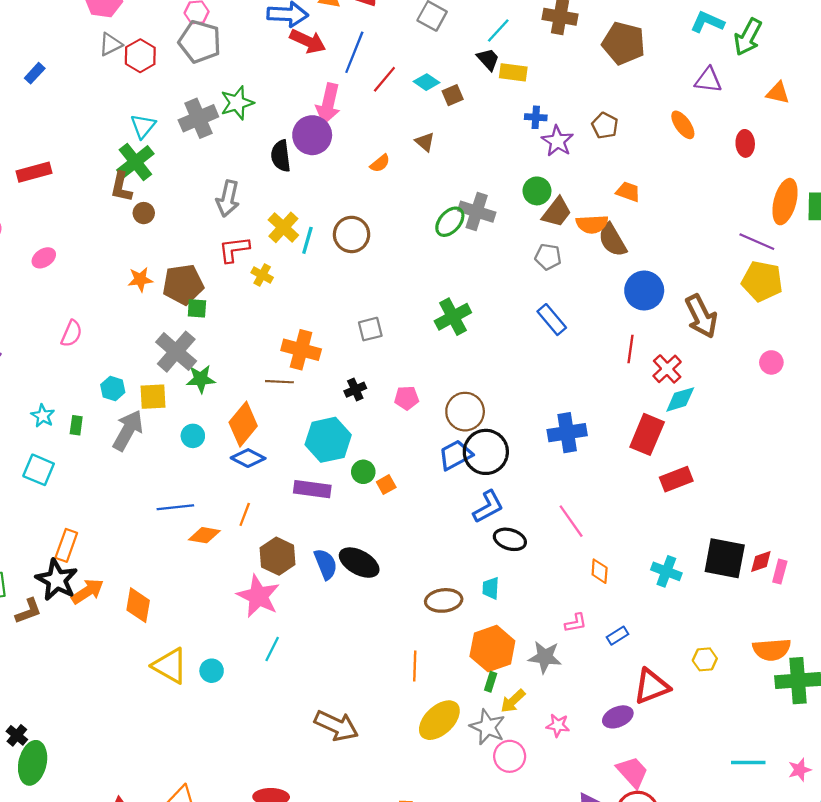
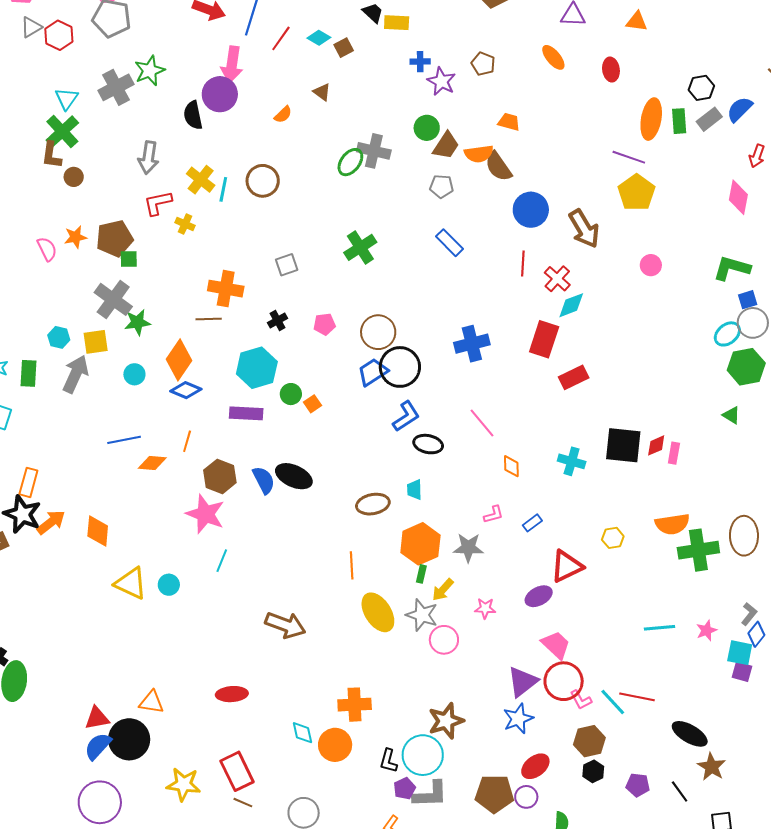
yellow pentagon: (762, 281) -> (636, 193), turned 30
pink semicircle: (72, 334) -> (47, 249), moved, turned -45
green rectangle: (76, 425) -> (28, 373), size x1.5
yellow ellipse: (439, 720) -> (378, 612), turned -75

